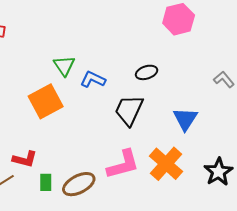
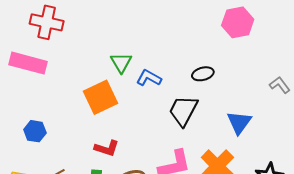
red L-shape: (25, 159) -> (107, 148), moved

